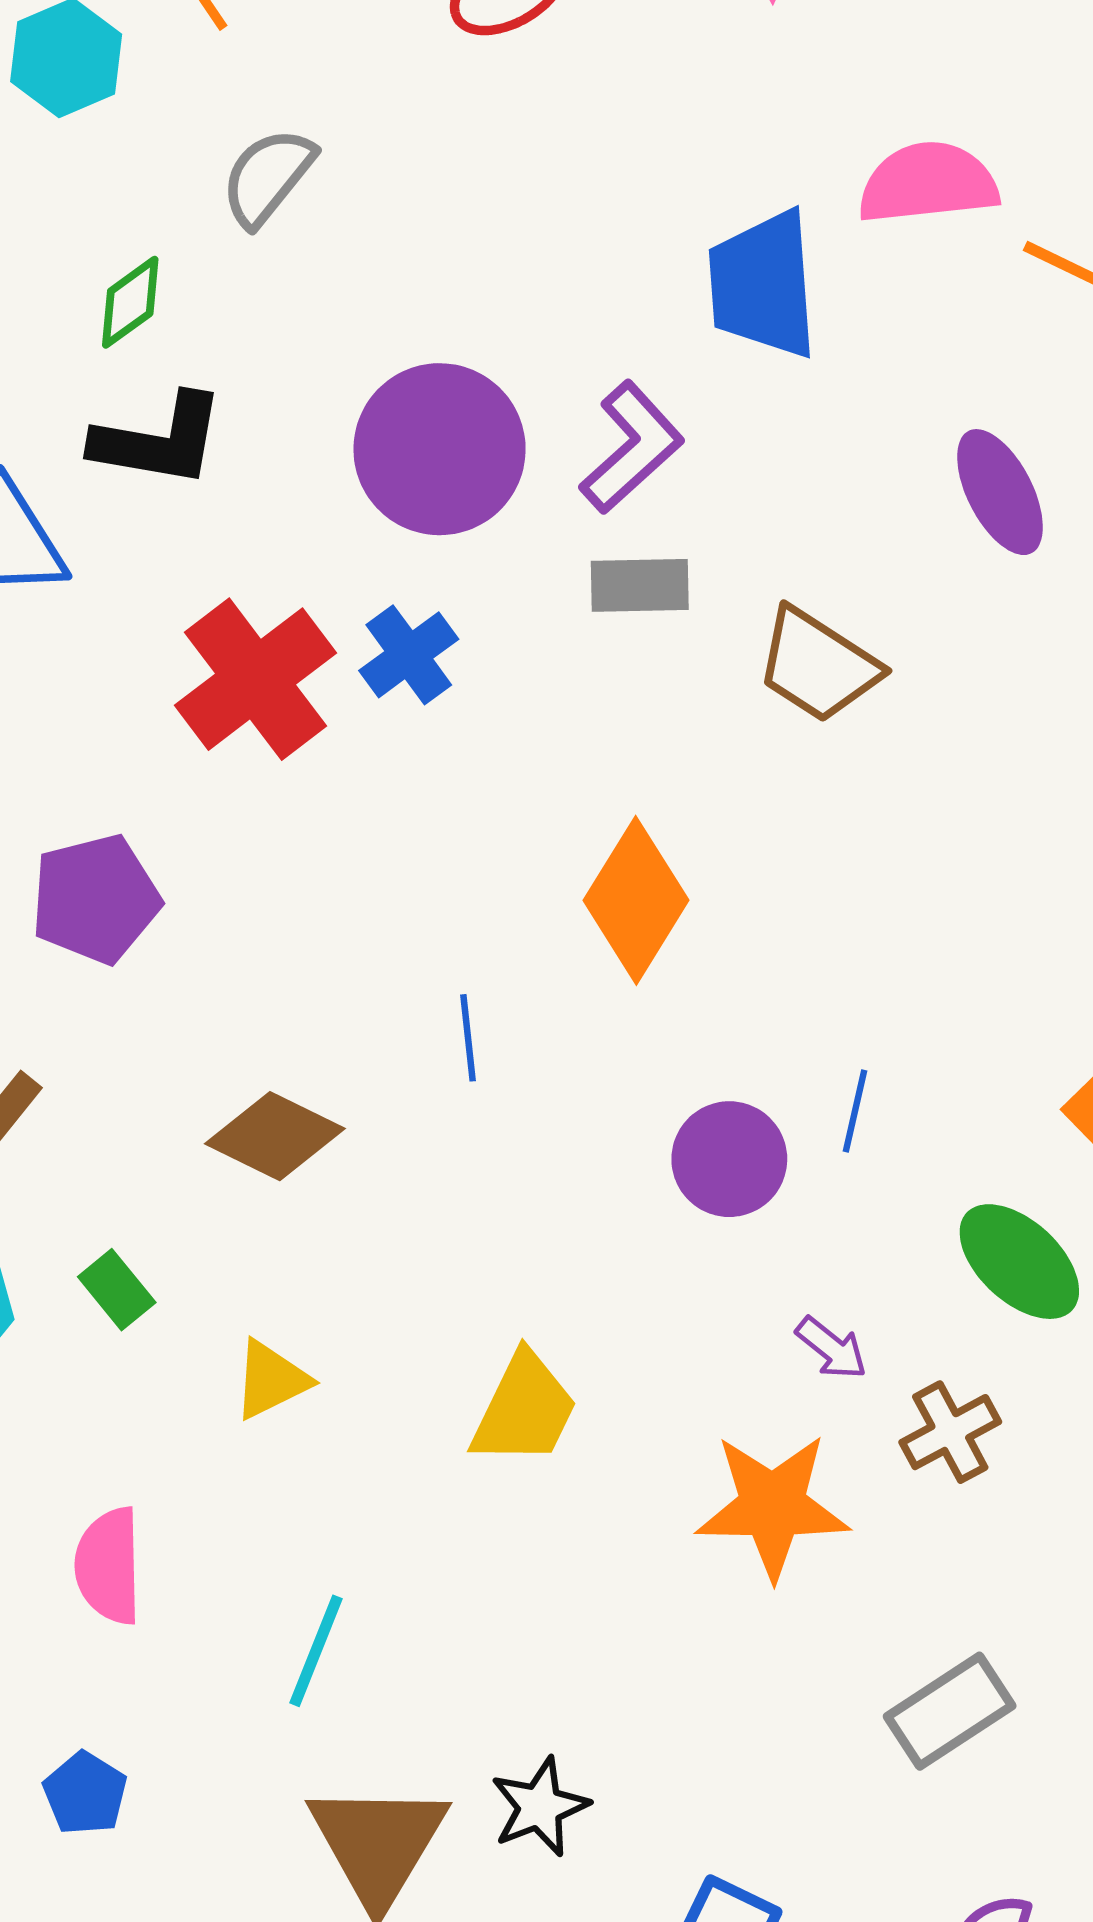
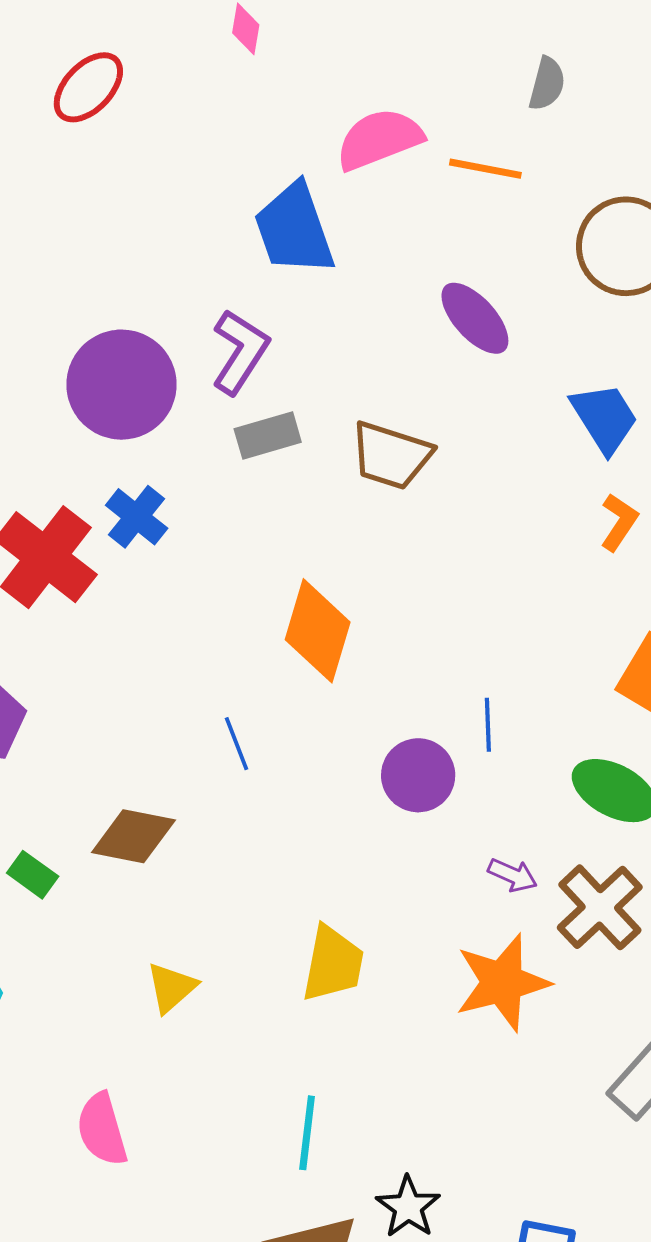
green rectangle: (117, 1290) -> (33, 875), moved
brown cross: (950, 1432) -> (600, 907), size x1.4
cyan line: (316, 1651) -> (307, 1133), moved

